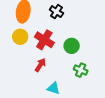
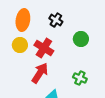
green circle: (72, 46) -> (81, 39), moved
red arrow: (40, 65) -> (40, 73), size x1.5

